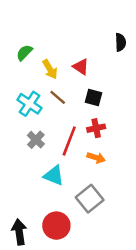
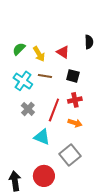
black semicircle: (120, 42) -> (89, 42), moved
green semicircle: (24, 53) -> (19, 49), moved
brown line: (58, 97) -> (45, 76), turned -32

